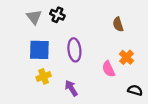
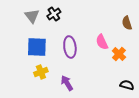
black cross: (57, 15) -> (54, 14), turned 32
brown semicircle: (118, 24) -> (127, 23), moved
pink semicircle: (108, 69) -> (102, 42), moved

